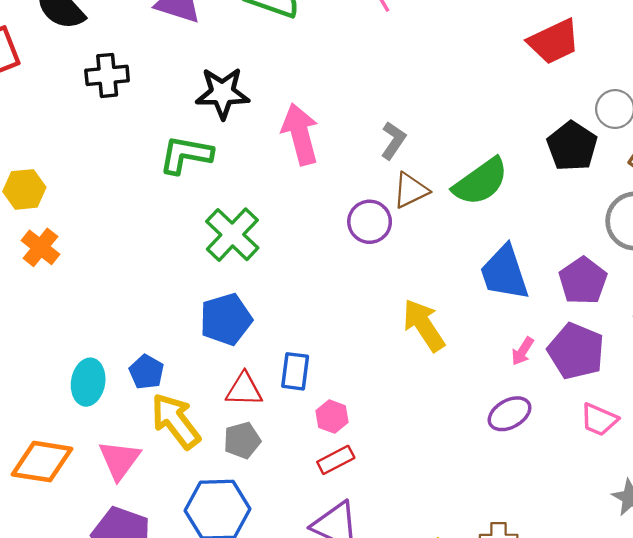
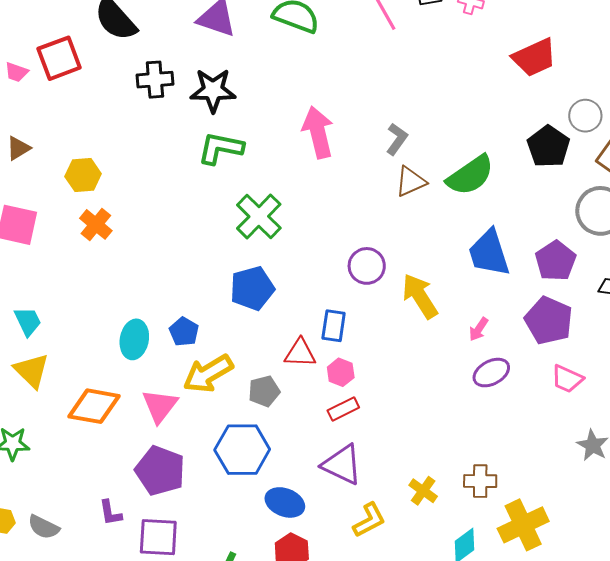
black star: (222, 93) -> (213, 90), moved
purple circle: (370, 222) -> (367, 266), moved
pink arrow: (523, 351) -> (479, 329), moved
blue rectangle: (295, 371) -> (334, 326), moved
red triangle: (244, 390) -> (300, 353), moved
yellow arrow: (176, 421) -> (208, 374), turned -84

